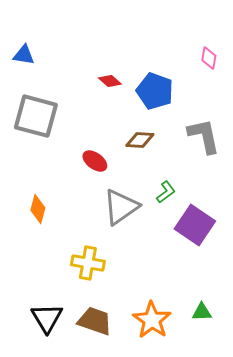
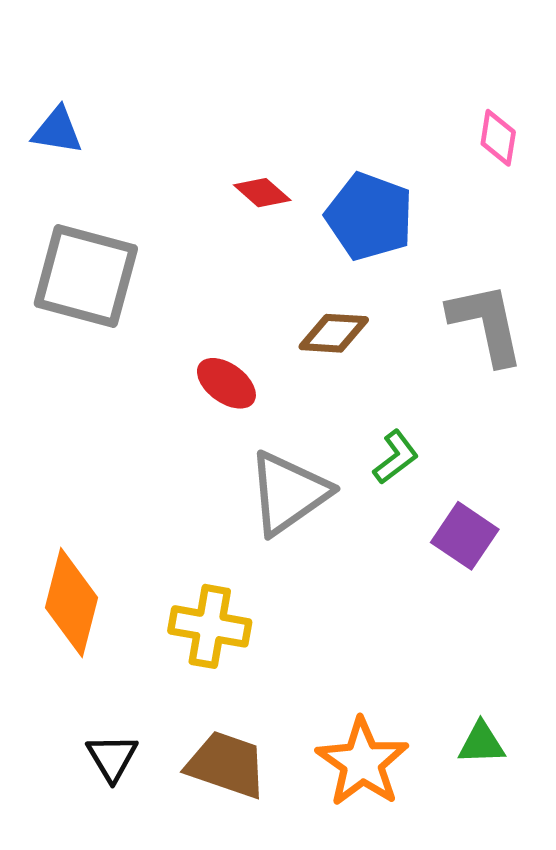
orange diamond: (38, 209) -> (72, 603), moved, size x1.5
purple square: (195, 225) -> (465, 536), size x0.7
black triangle: (47, 318) -> (112, 758), size x0.7

